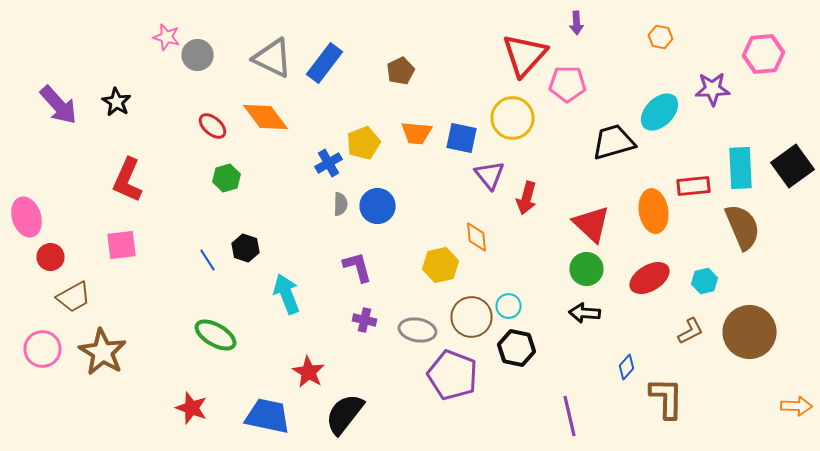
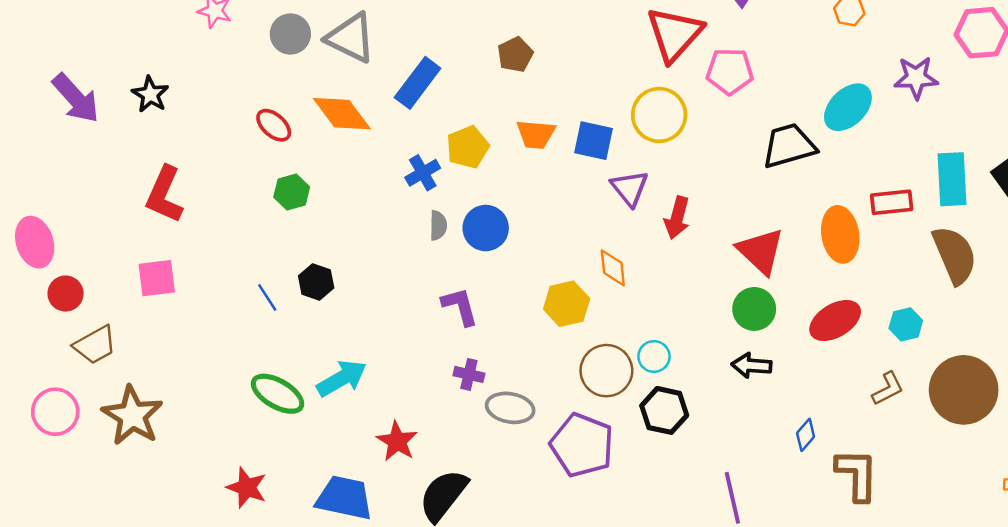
gray circle: (198, 55) -> (290, 34), moved
blue rectangle: (324, 63) -> (418, 83), moved
cyan arrow: (286, 294) -> (342, 378), moved, turned 81
gray ellipse: (418, 330) -> (510, 408), moved

